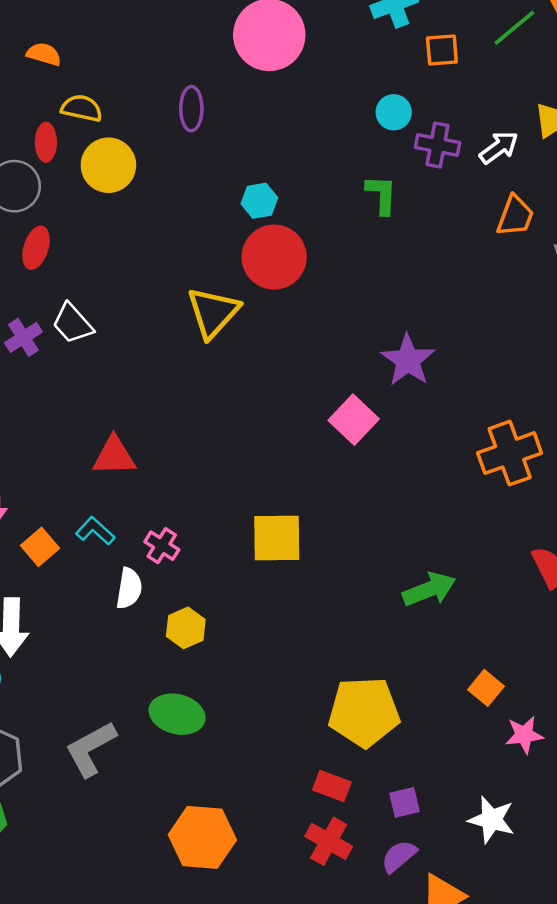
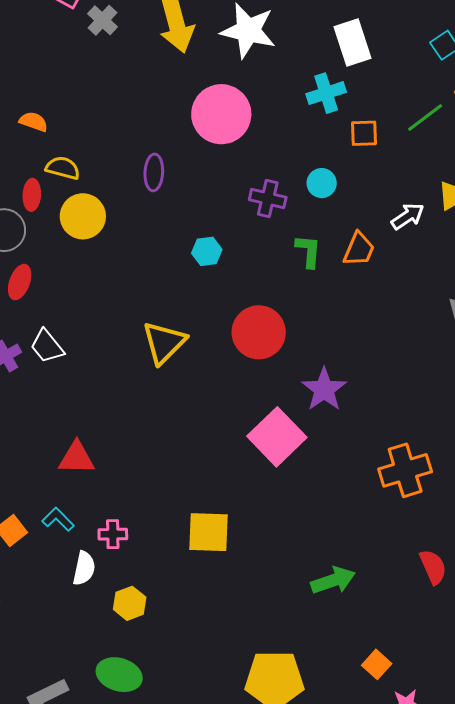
purple cross: (438, 145) -> (268, 199), moved
orange trapezoid: (515, 216) -> (359, 249), moved
red circle: (274, 257) -> (259, 332), moved
pink square: (354, 420) -> (277, 437), size x1.4
pink cross: (162, 546) -> (113, 534), turned -36

